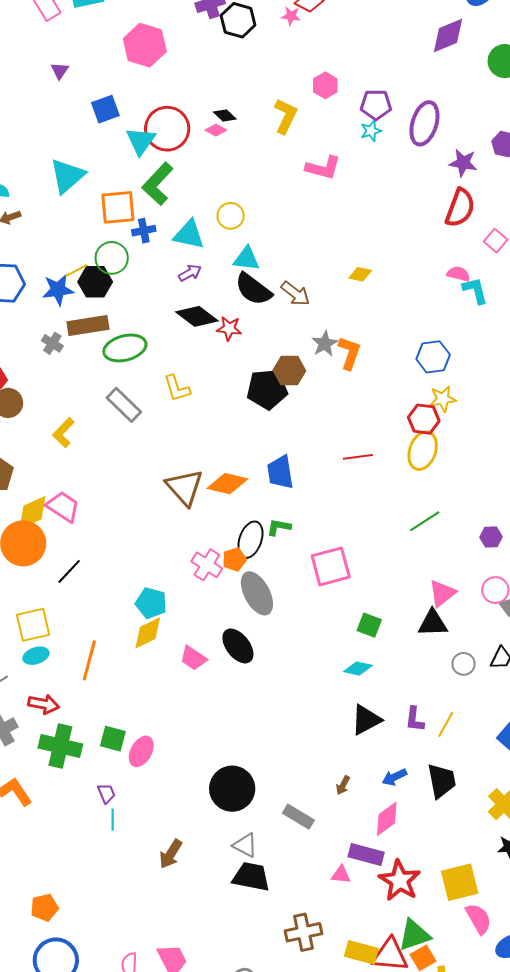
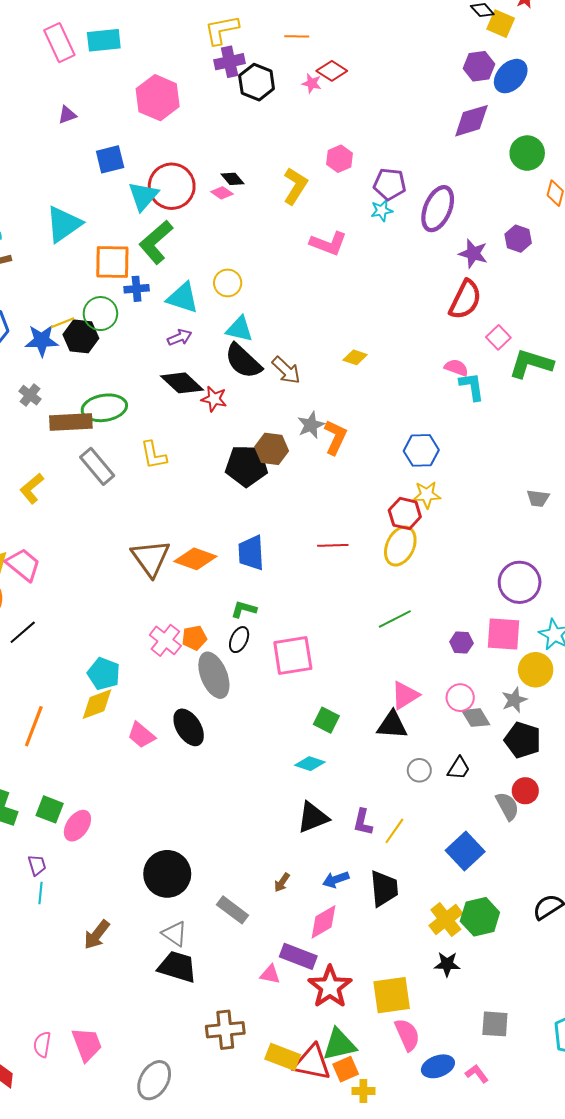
purple triangle: (60, 71) -> (67, 115), turned 30
brown rectangle: (88, 325) -> (71, 422), moved
black ellipse: (250, 540) -> (239, 640), moved, size x0.7

